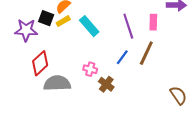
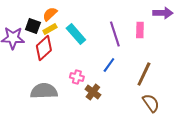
brown line: (146, 53) -> (144, 74), moved
red diamond: (40, 63) -> (44, 48), moved
brown semicircle: (178, 95) -> (151, 103), moved

